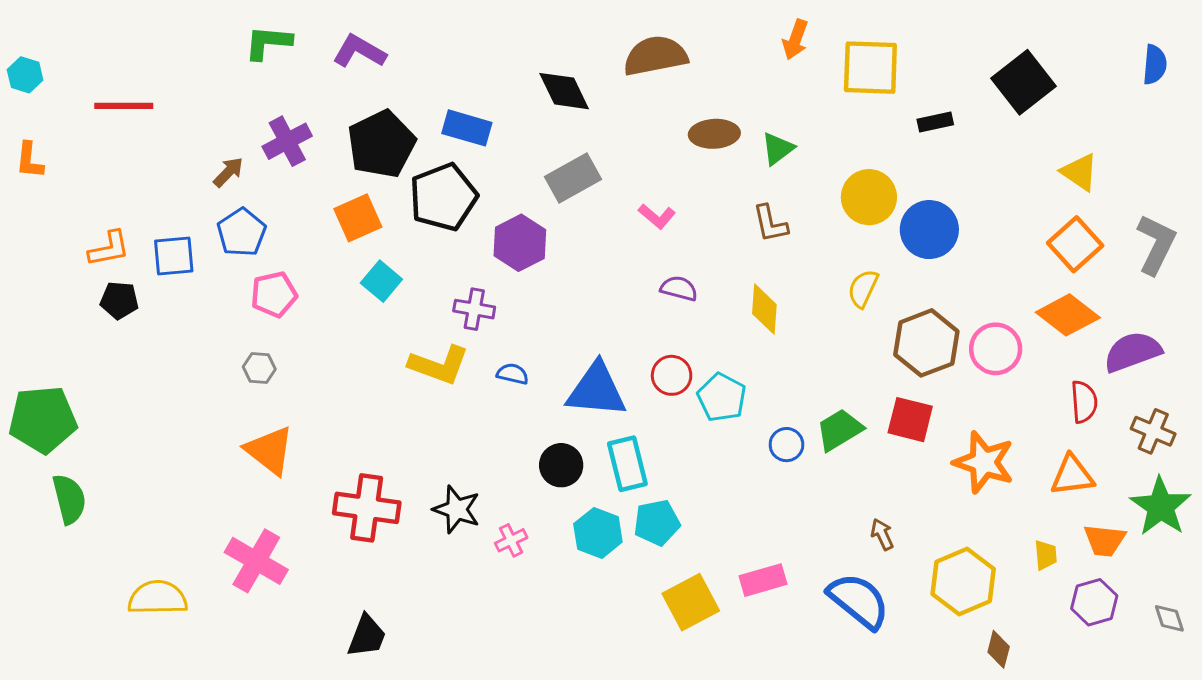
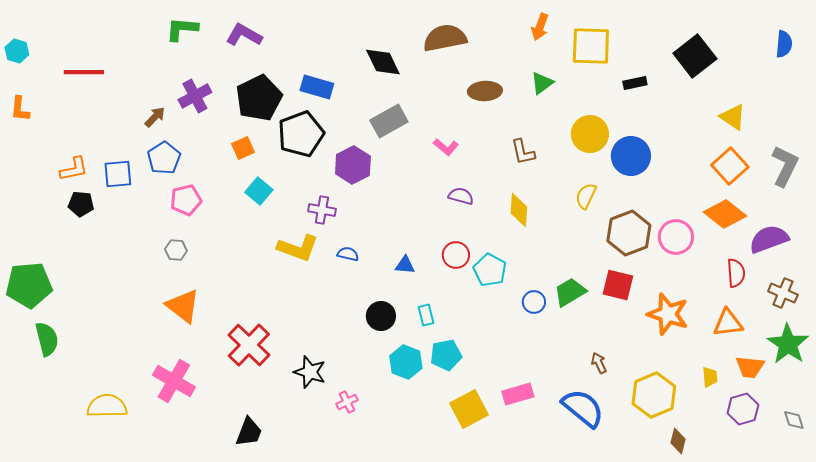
green triangle: (778, 149) -> (542, 83), moved
orange square: (358, 218) -> (243, 148), size x0.7
blue triangle: (596, 390) -> (405, 265), size x0.5
cyan rectangle: (627, 464) -> (426, 315), size x0.6
red cross: (367, 508) -> (249, 345), turned 36
black star: (457, 509) -> (310, 372), moved
pink cross: (511, 540) -> (347, 402), moved

